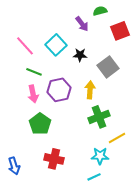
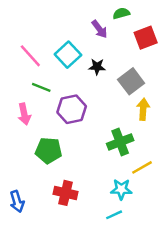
yellow arrow: (90, 90) -> (143, 109), moved
pink arrow: (33, 94) -> (24, 114), moved
green pentagon: (40, 124) -> (49, 150), turned -30

